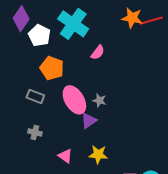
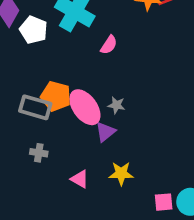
orange pentagon: (52, 68) -> (56, 96), moved
gray rectangle: (35, 96) -> (35, 107), size x1.4

